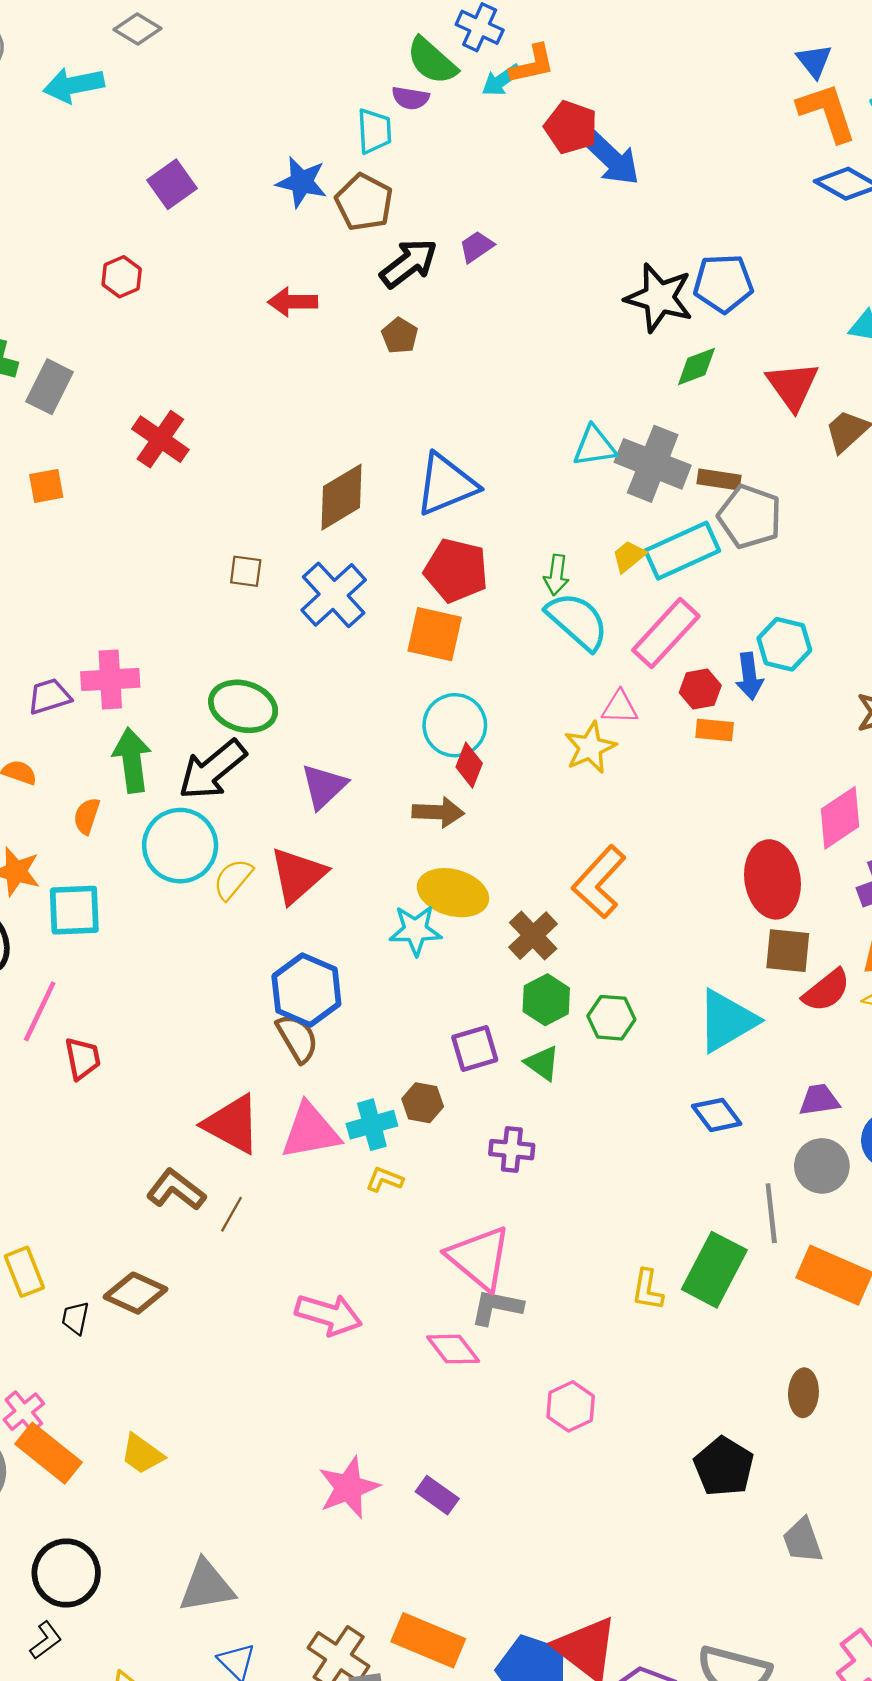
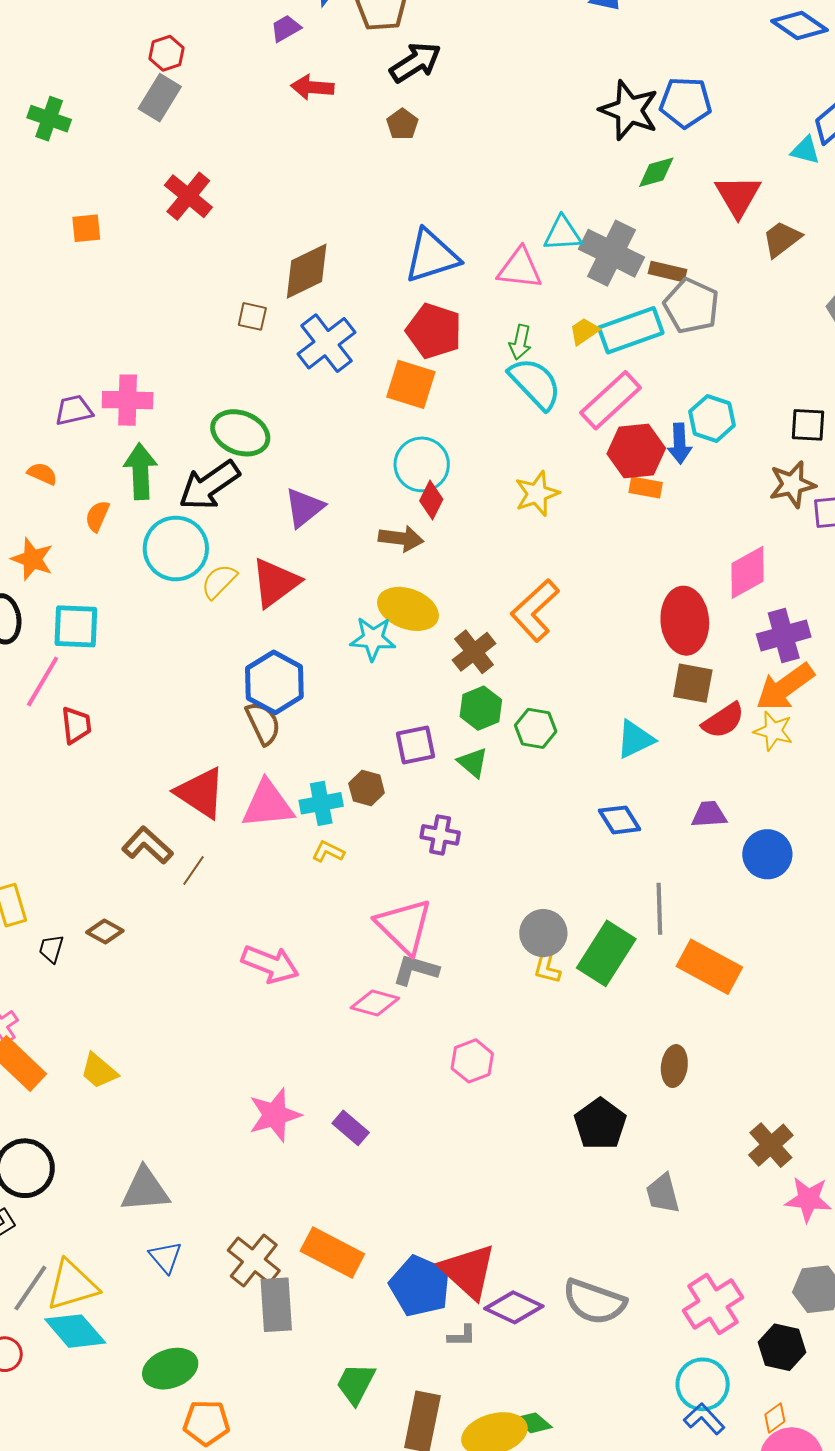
purple trapezoid: (477, 247) -> (286, 28), moved
gray rectangle: (50, 387) -> (160, 98), moved
brown diamond: (342, 497) -> (307, 271), moved
red hexagon: (700, 689) -> (636, 451), size x1.6
pink triangle: (620, 707) -> (520, 268), moved, size x1.4
cyan square: (74, 910) -> (76, 626), moved
cyan triangle: (727, 1021) -> (635, 739), size x0.7
gray circle: (822, 1166) -> (543, 933), moved
brown diamond: (136, 1293) -> (105, 932), size x0.7
pink diamond: (453, 1349) -> (375, 1003), turned -42

